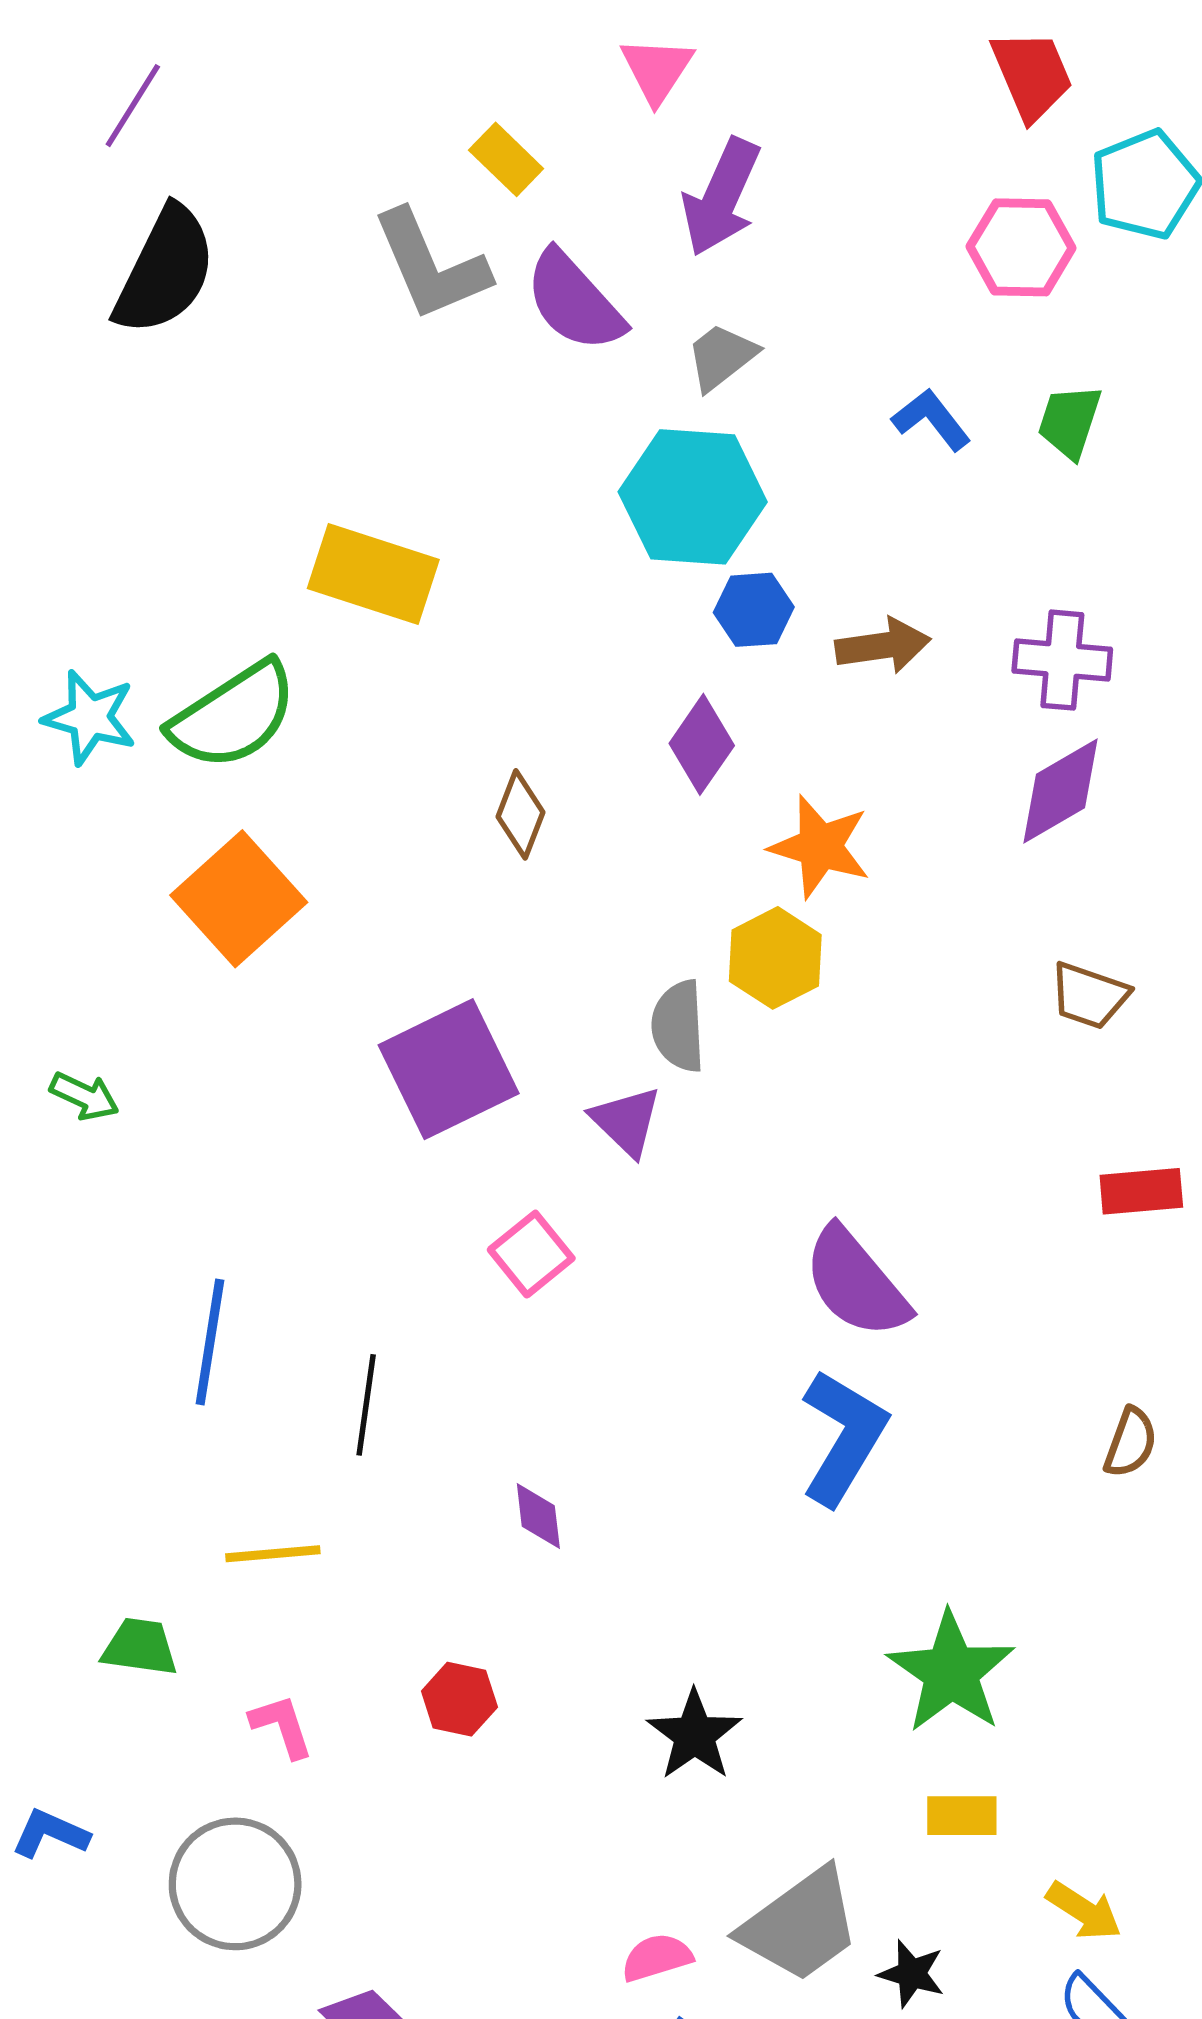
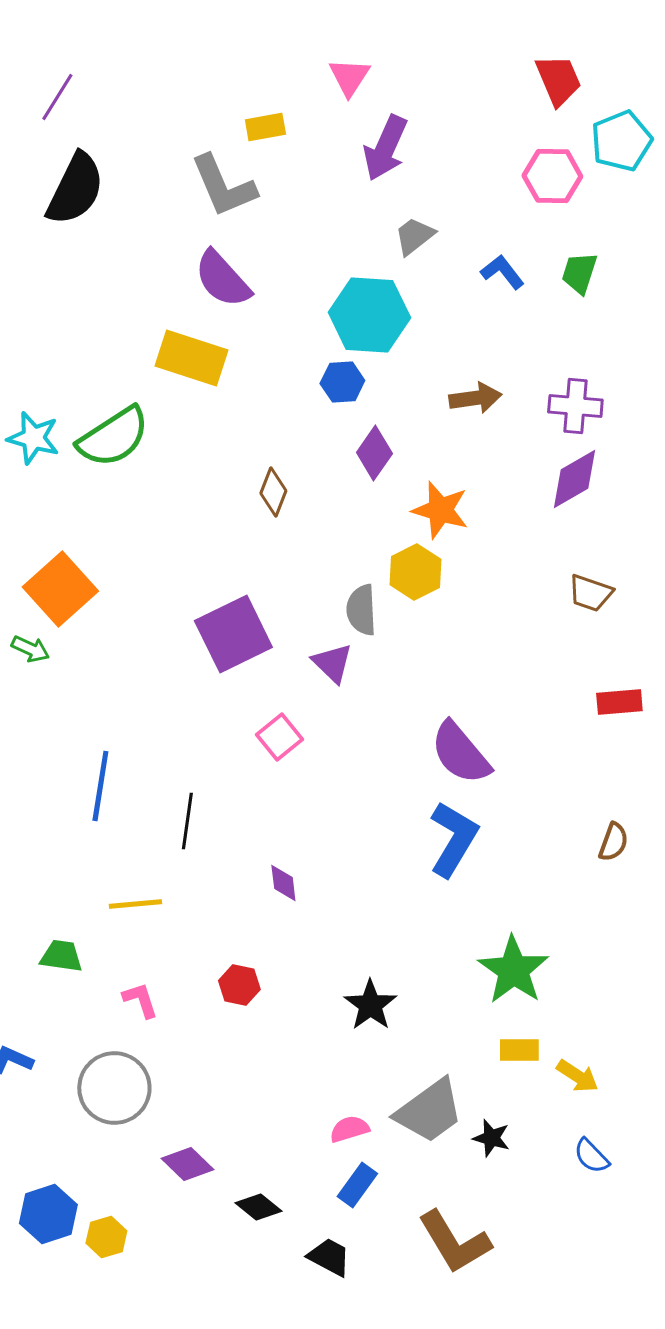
yellow rectangle: (506, 159) -> (265, 127), turned -54
purple semicircle: (574, 301) -> (222, 279), moved
gray trapezoid: (721, 357) -> (414, 236), moved
blue hexagon: (754, 610) -> (342, 382), moved
orange square: (239, 899) -> (60, 589), moved
yellow arrow: (1084, 1911) -> (577, 1076), moved

